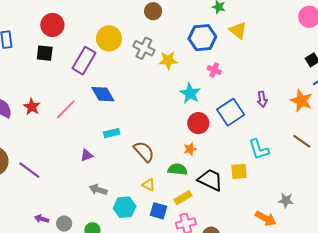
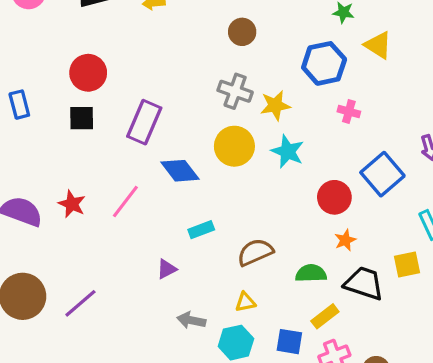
yellow circle: (109, 38) -> (234, 146), moved
cyan star: (190, 93) -> (288, 151), moved
orange star: (190, 149) -> (345, 240), moved
brown semicircle: (144, 152) -> (255, 252), turned -65
purple line: (29, 170) -> (80, 303), turned -70
yellow triangle: (149, 185) -> (245, 302), moved, turned -32

